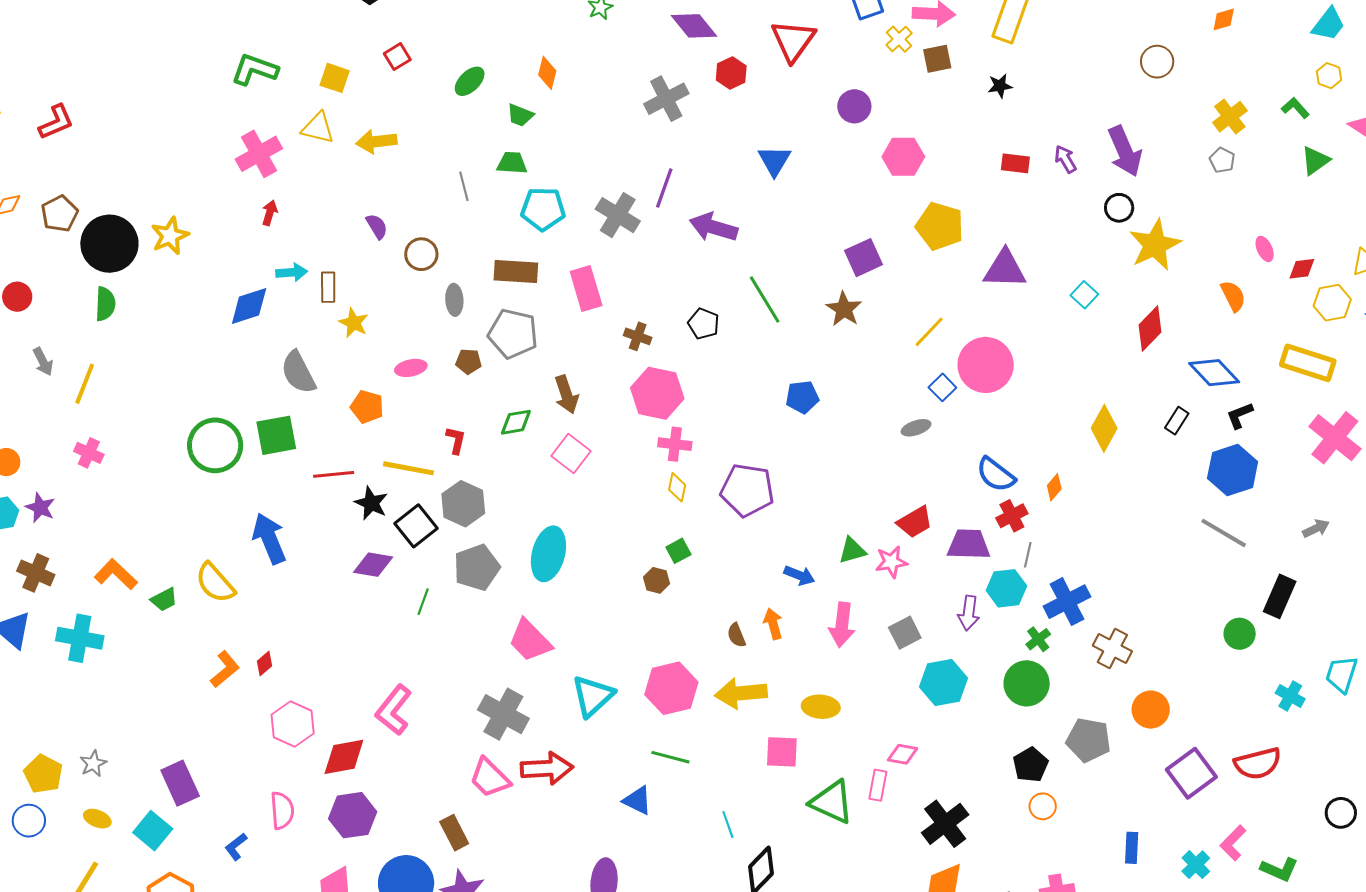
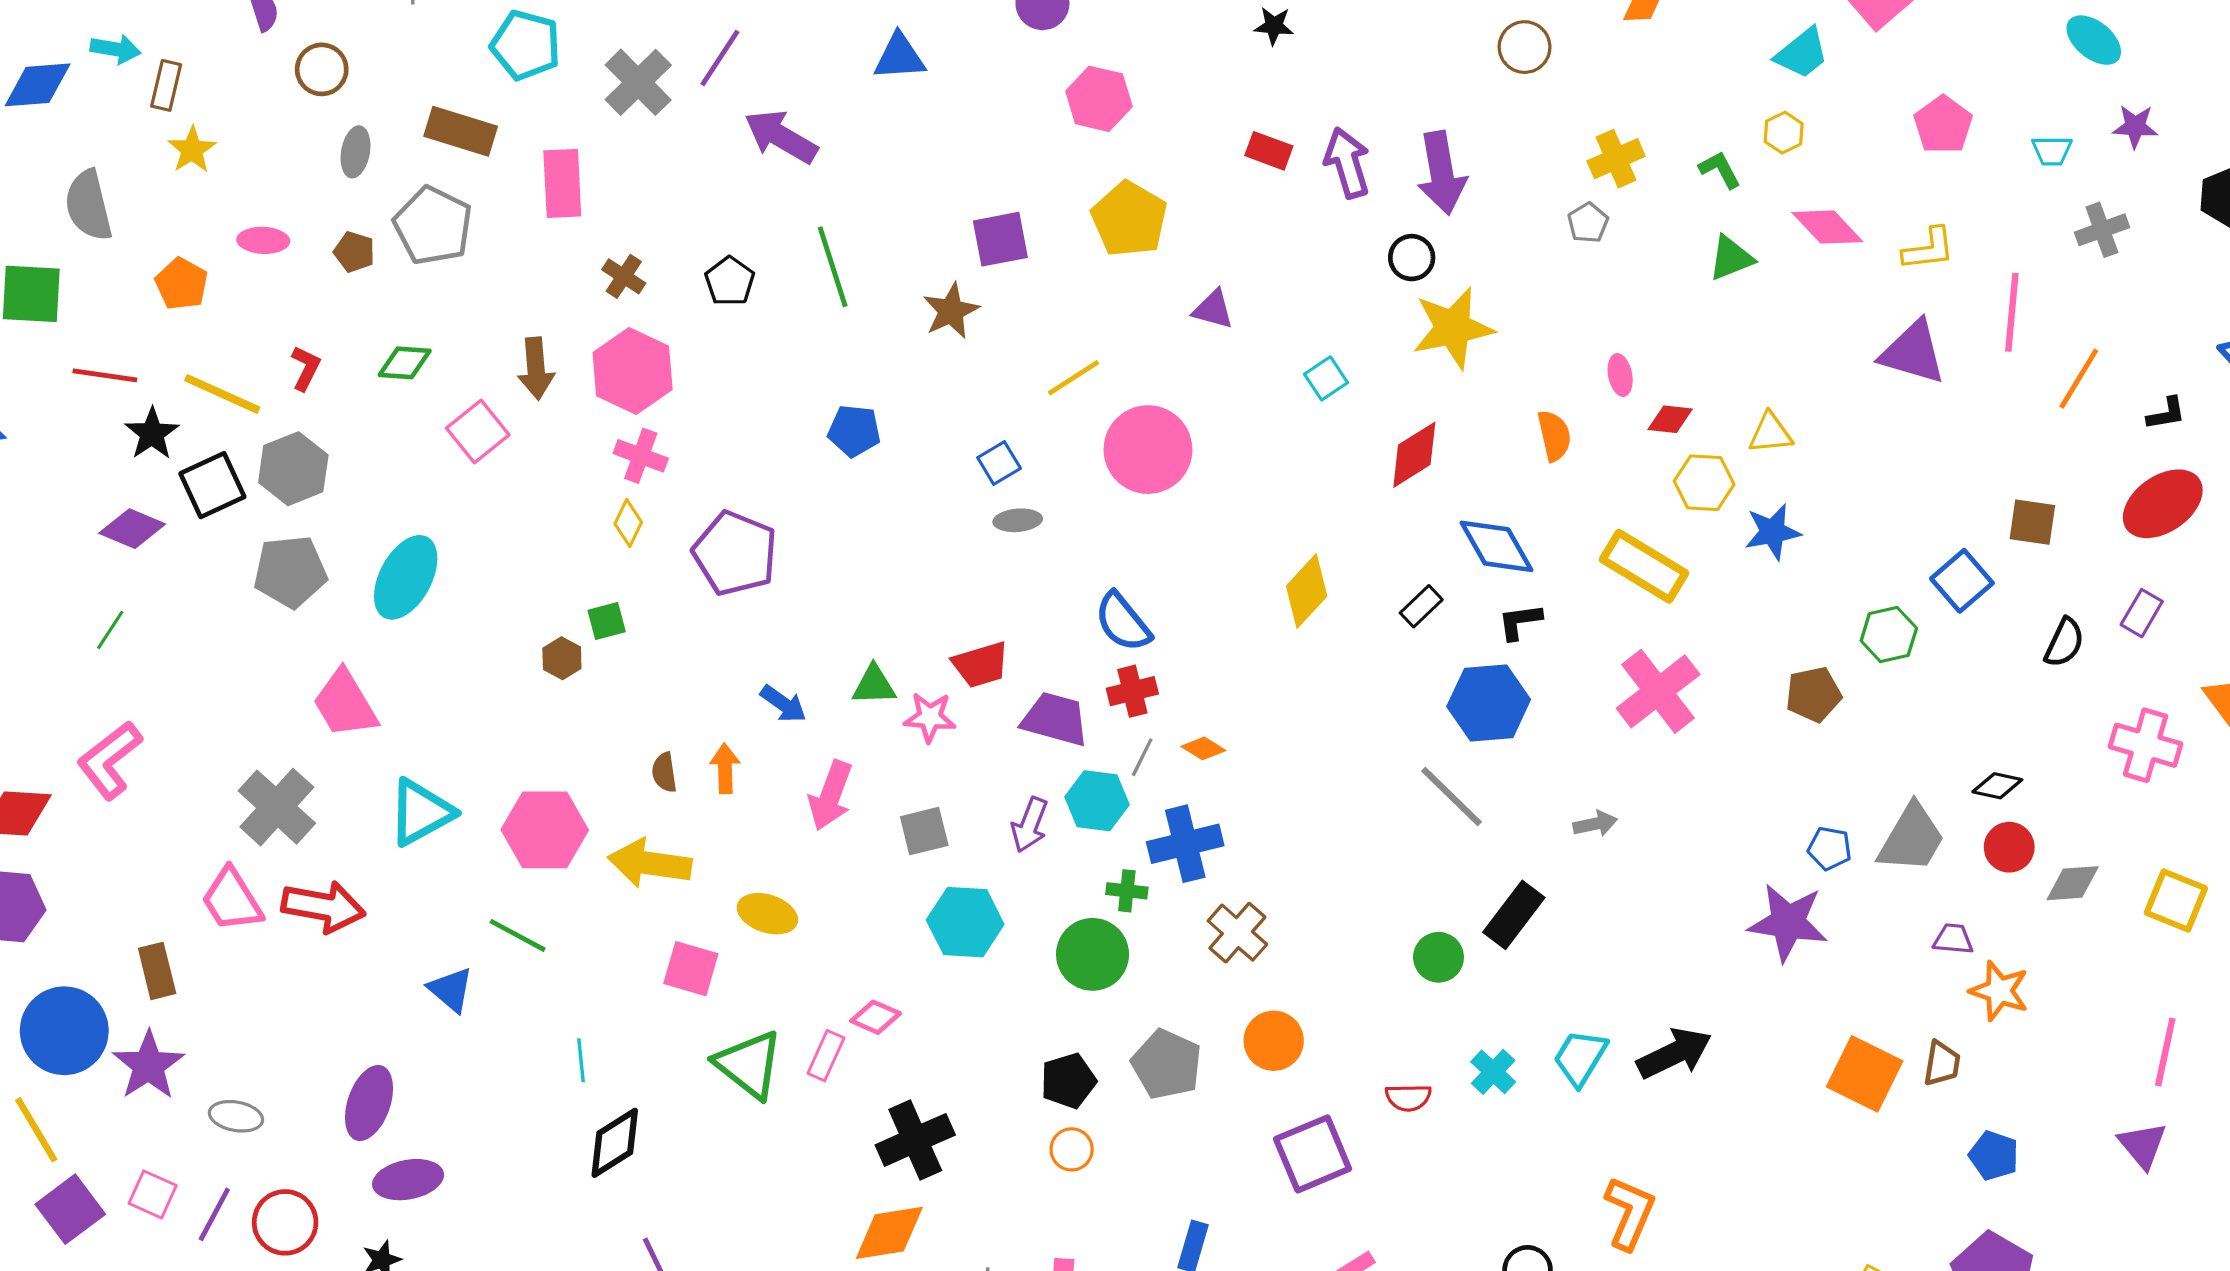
purple arrow: (1065, 159) -> (1347, 163), size x1.5
blue triangle: (774, 161) -> (899, 57), turned 42
purple triangle: (1005, 269) -> (1213, 309), size x0.6
blue square: (942, 387) -> (999, 463), moved
brown arrow: (566, 394) -> (536, 368), moved
orange diamond: (1054, 487) -> (1203, 748), moved, turned 68
green line: (423, 602) -> (110, 630), moved
green cross: (1038, 639) -> (1127, 891), turned 30
red semicircle: (1258, 763) -> (1408, 1097), moved, size x0.6

